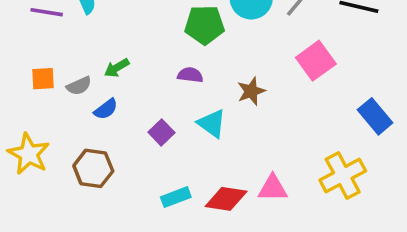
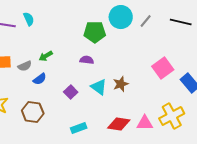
pink square: (316, 61) -> (163, 68), moved
brown star: (251, 91) -> (121, 84), moved
pink triangle: (273, 188) -> (145, 123), moved
red diamond: (226, 199) -> (119, 124), moved

